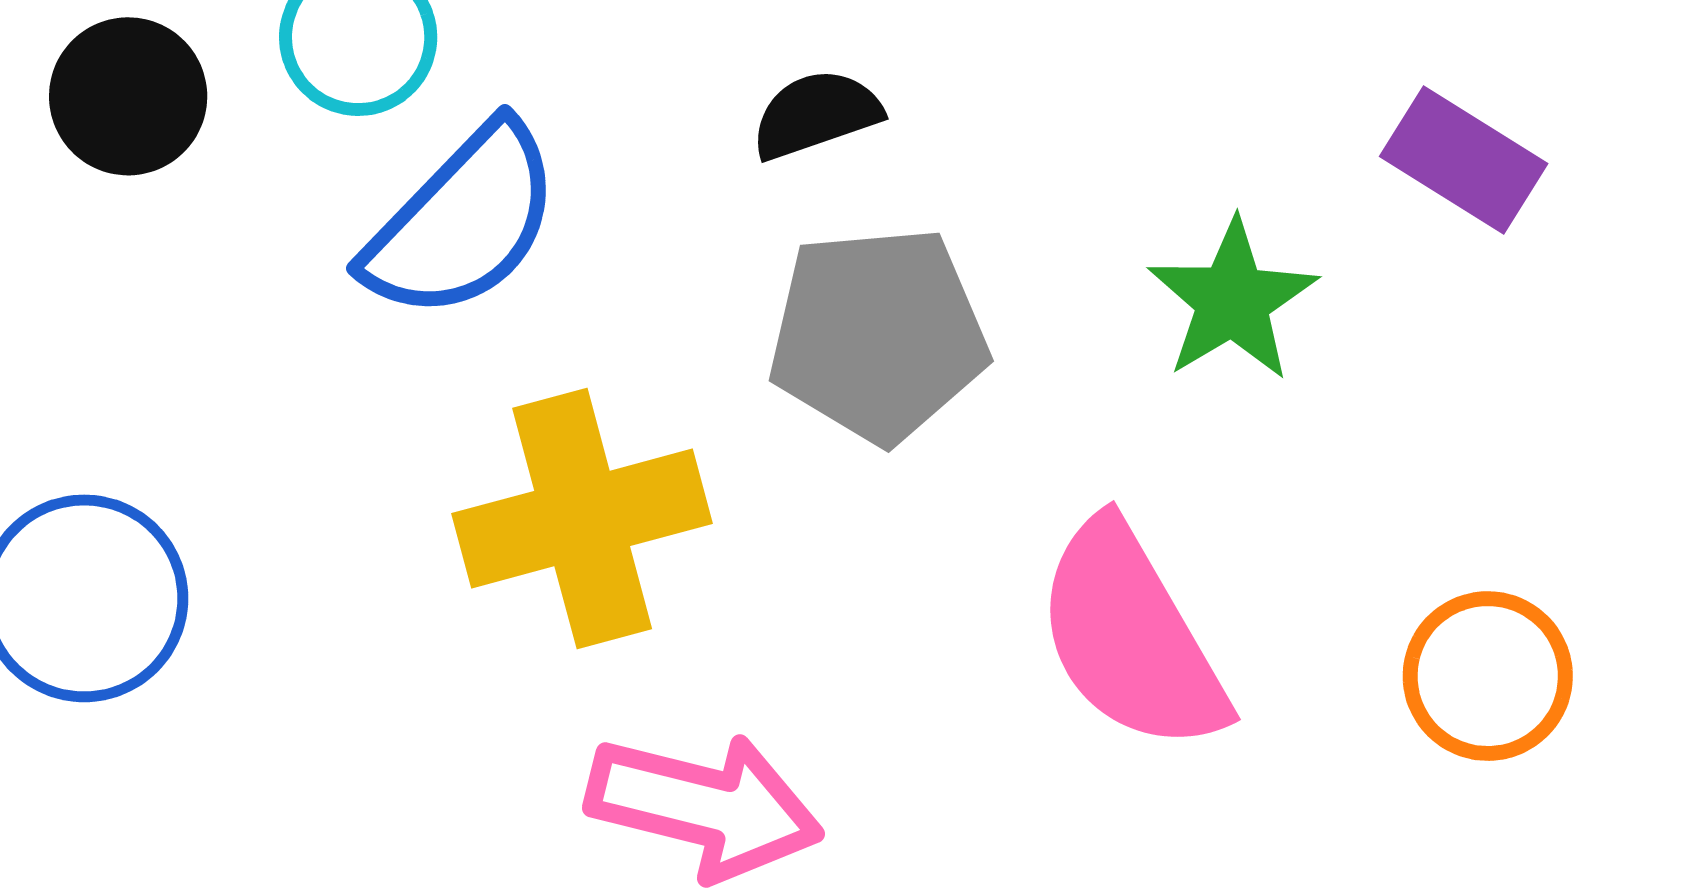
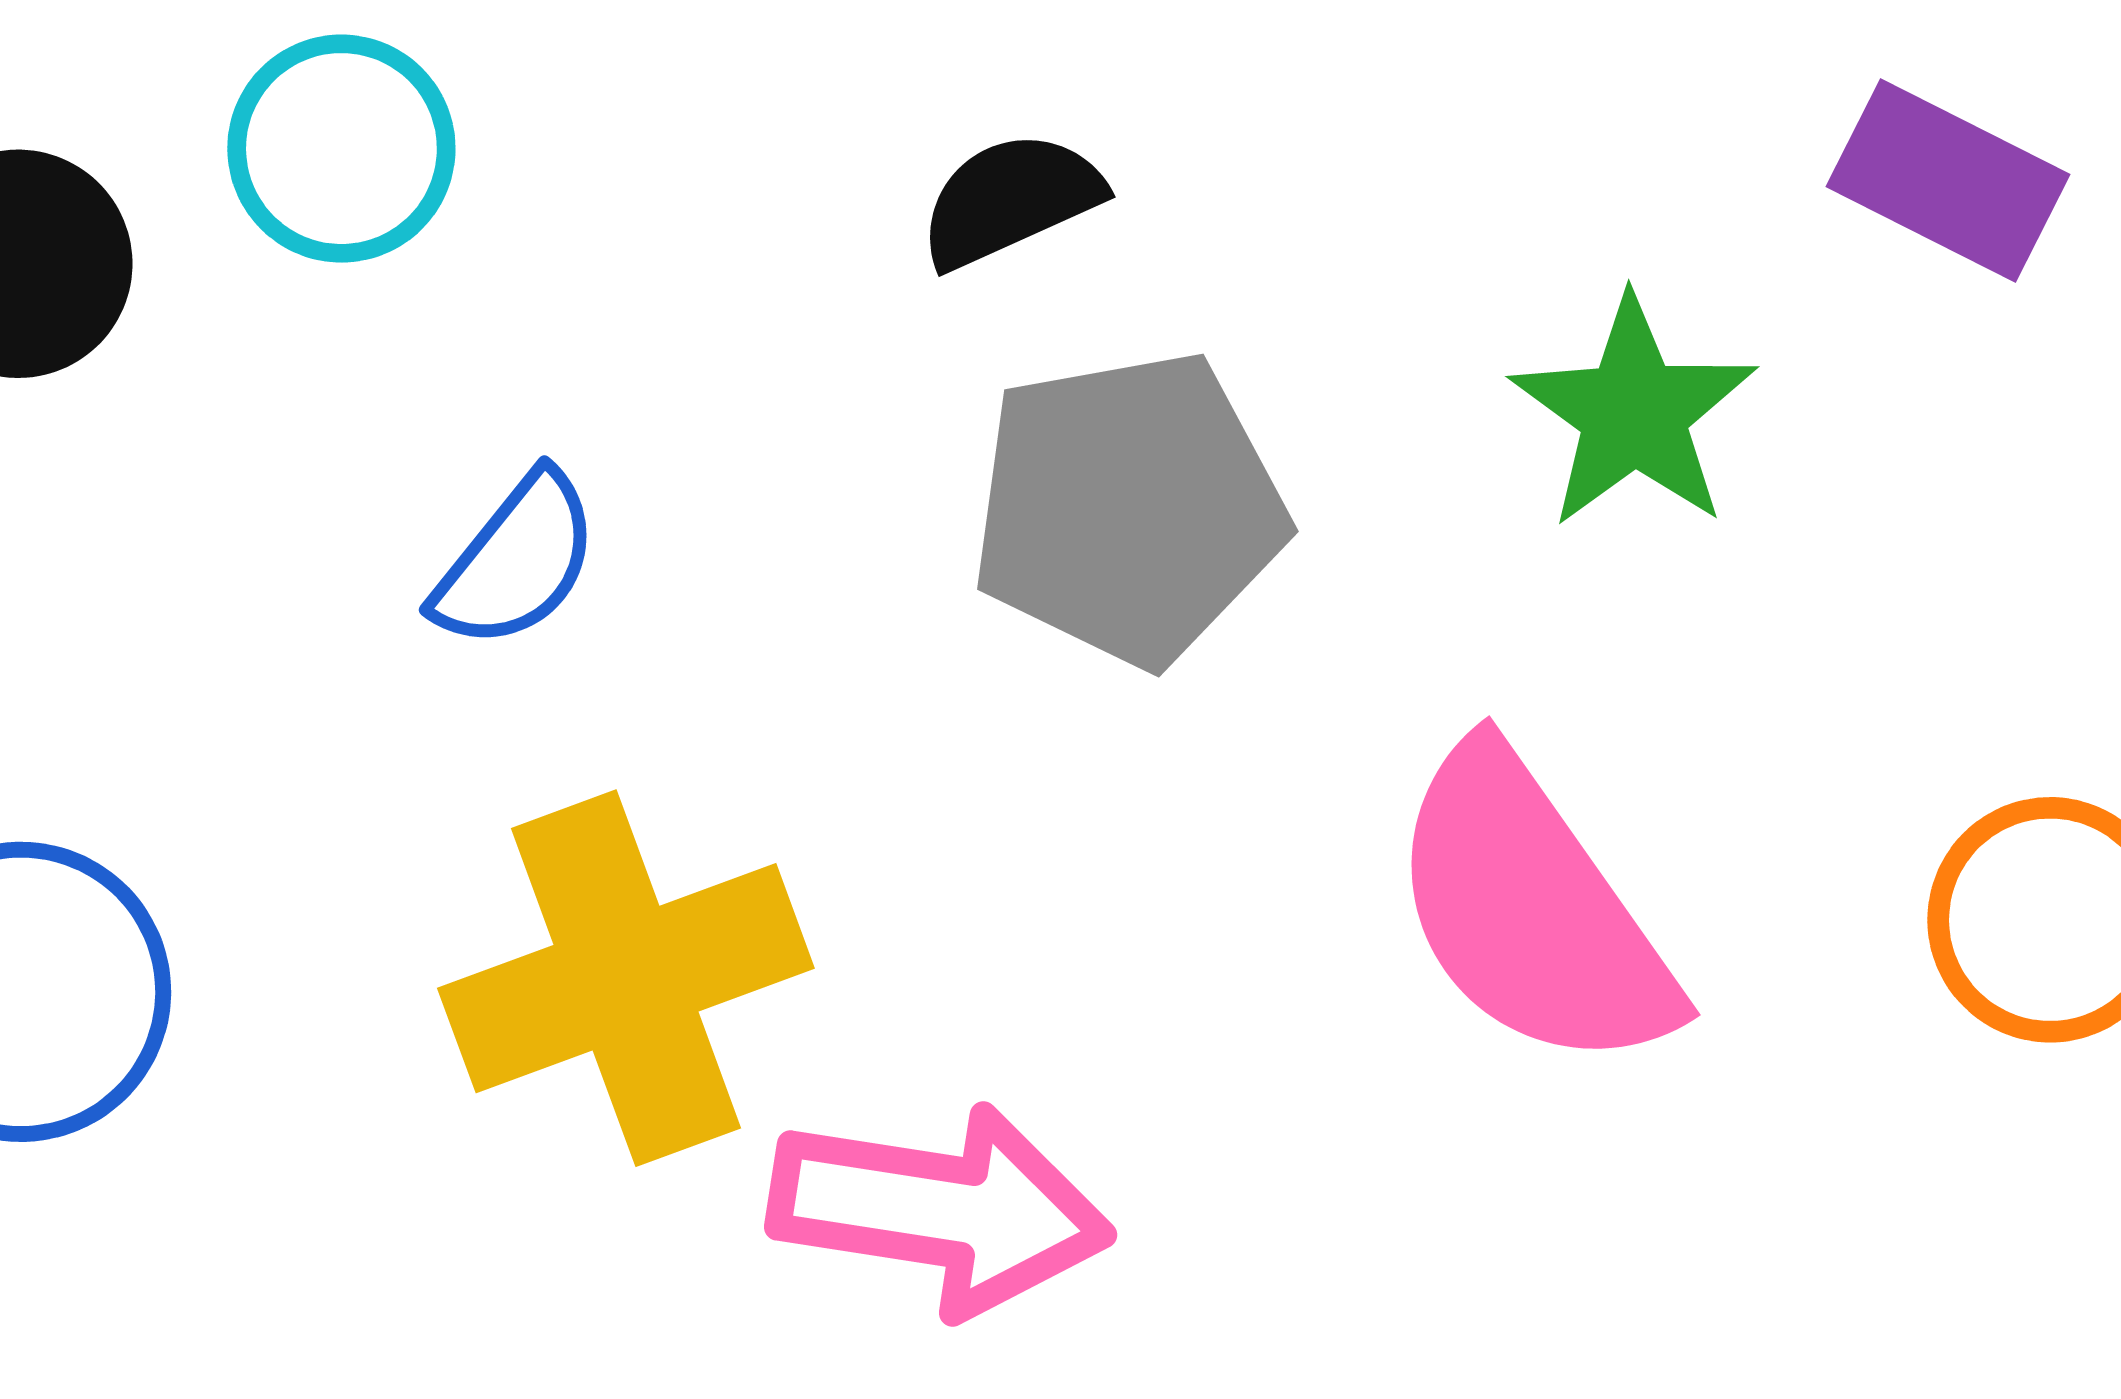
blue semicircle: (462, 222) -> (516, 561), moved, size x0.6
yellow cross: (582, 518) -> (626, 978), moved

